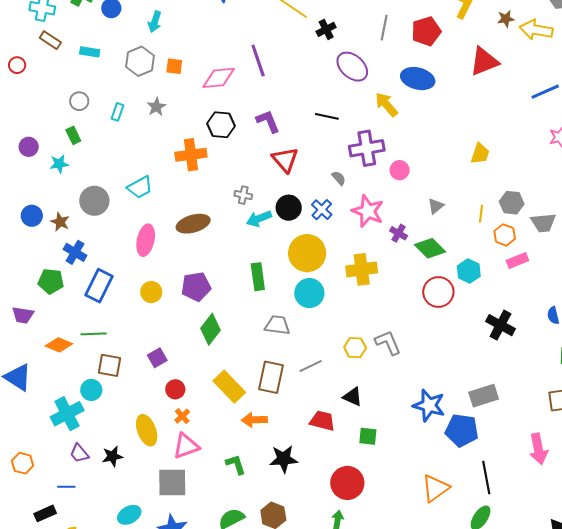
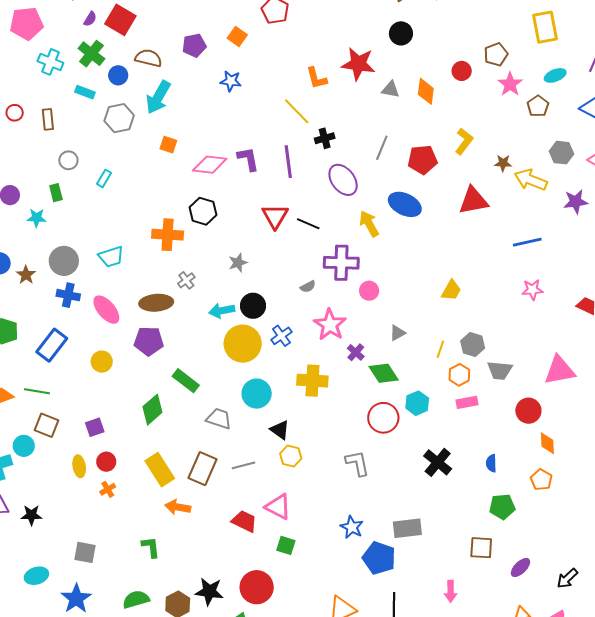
cyan arrow: (155, 22) -> (158, 97), size x1.6
brown rectangle: (50, 40) -> (48, 119), moved, turned 40
cyan rectangle: (90, 52) -> (85, 92), moved
gray hexagon: (140, 61) -> (119, 118), moved
purple line: (258, 61) -> (288, 162), moved
gray star: (156, 107) -> (238, 263), moved
purple L-shape: (268, 121) -> (248, 159), moved
red triangle: (285, 160) -> (275, 216), moved
gray semicircle: (339, 178) -> (308, 287), turned 91
gray cross: (243, 195) -> (186, 280), moved, turned 30
blue cross: (322, 210) -> (281, 336), moved
pink ellipse: (146, 240) -> (106, 310), turned -64
blue cross: (75, 252) -> (68, 295), moved, turned -30
yellow circle: (307, 253) -> (243, 344), moved
green rectangle: (258, 277) -> (186, 381), moved, turned -56
purple pentagon: (196, 287) -> (149, 341), moved
gray L-shape: (388, 343) -> (357, 463), moved
black triangle: (353, 397) -> (280, 430), moved
blue star: (429, 405) -> (352, 527), size x0.7
yellow ellipse: (147, 430) -> (79, 466), moved, size x0.7
pink triangle: (186, 446) -> (278, 507), moved, turned 36
pink arrow: (538, 449) -> (451, 591), size x0.7
black star: (284, 459) -> (209, 591), moved
gray square: (172, 482) -> (85, 552), size x0.7

